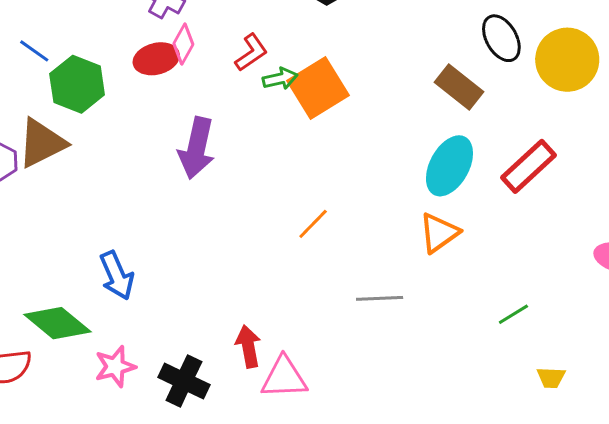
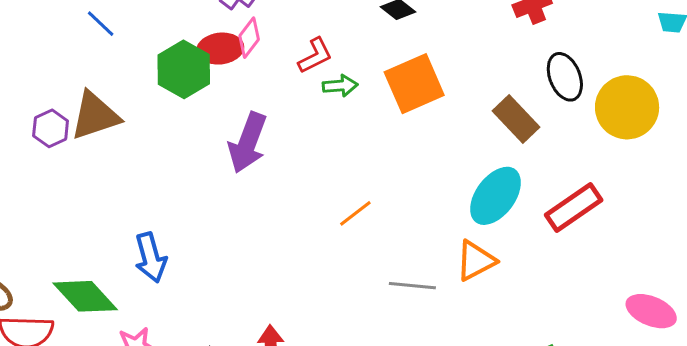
green hexagon: (77, 84) -> (184, 69), moved
orange square: (318, 88) -> (414, 84), moved
orange line: (313, 224) -> (355, 213), moved
gray line: (380, 298) -> (412, 286), moved

